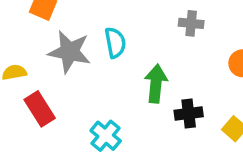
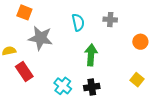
cyan semicircle: (115, 43) -> (78, 22), moved
black cross: (189, 113) -> (92, 87), moved

